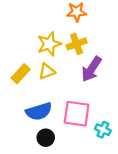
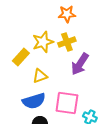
yellow triangle: (47, 71) -> (40, 76), moved
yellow rectangle: (21, 74) -> (21, 57), moved

